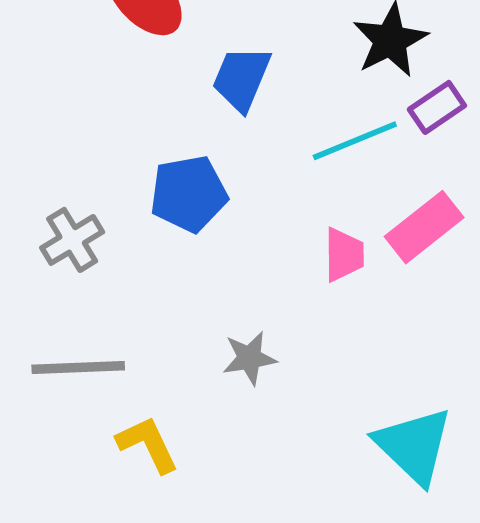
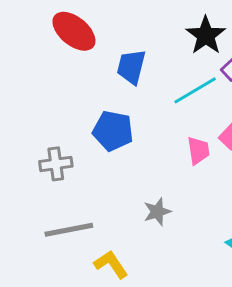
blue pentagon: (189, 194) -> (113, 131), turned 30
gray cross: (72, 240) -> (56, 164), turned 32

